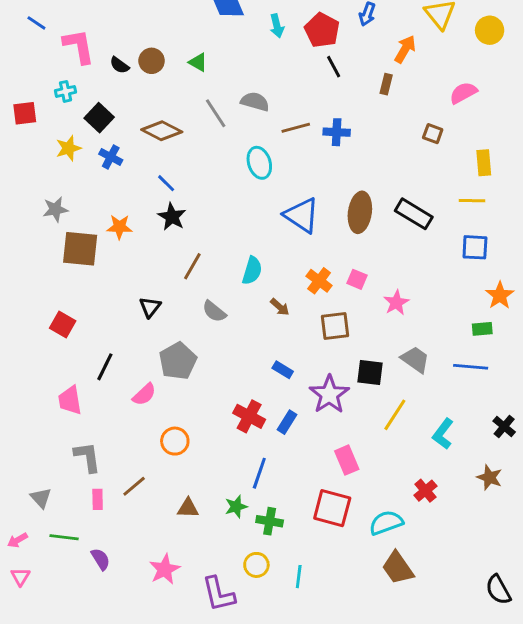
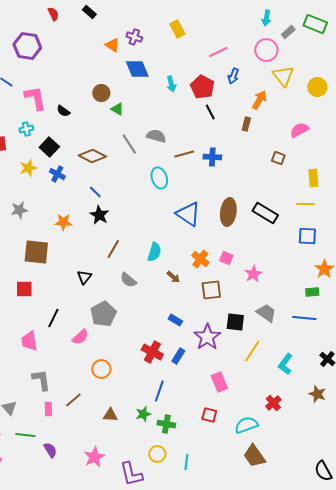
brown circle: (152, 61) -> (101, 93), moved
brown square: (80, 249) -> (36, 252), moved
red square: (63, 325) -> (24, 289), turned -30
red square: (332, 508) -> (209, 415), size x0.6

